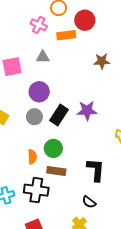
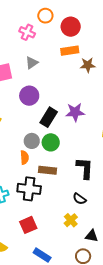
orange rectangle: (66, 35) -> (70, 51), moved
gray triangle: (43, 57) -> (32, 63), turned -32
gray circle: (34, 117) -> (32, 141), moved
green circle: (53, 148) -> (51, 142), moved

